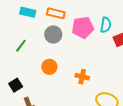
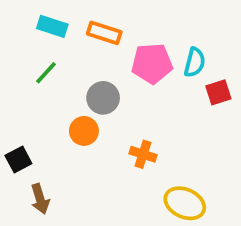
gray circle: (53, 34) -> (103, 98), moved
green line: (21, 46) -> (46, 73), moved

